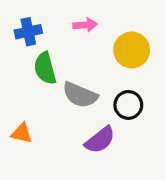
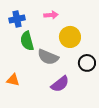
yellow circle: (132, 50) -> (70, 37), moved
black circle: (128, 105) -> (87, 63), moved

